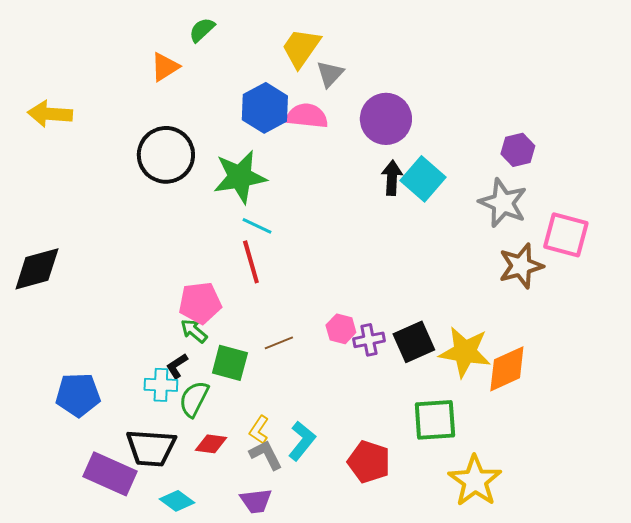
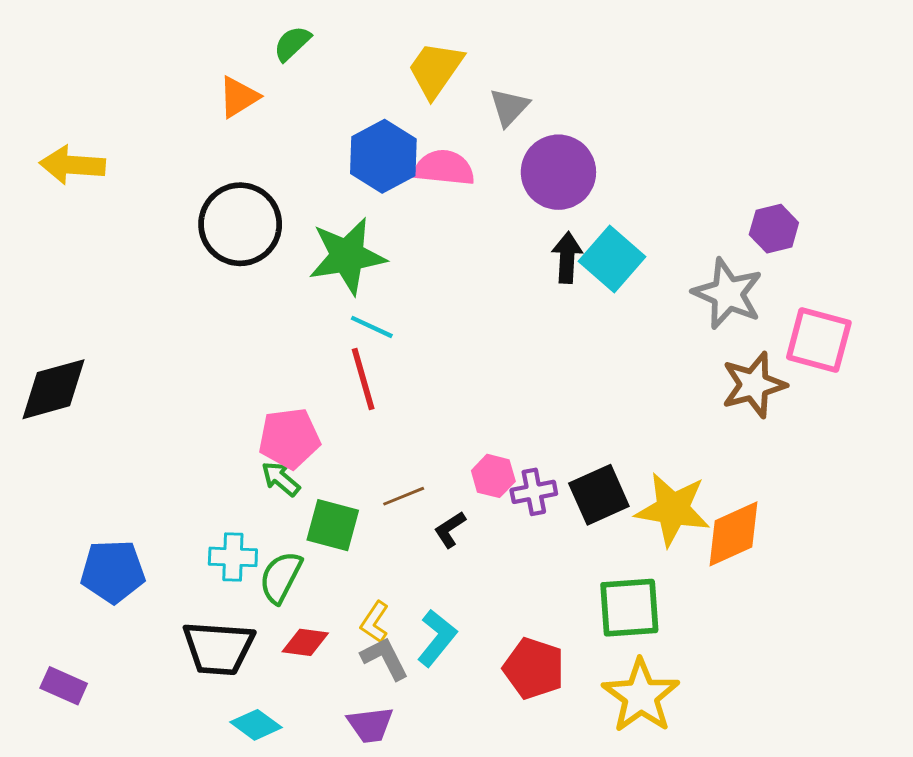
gray triangle: (330, 74) -> (509, 107), moved
purple hexagon: (518, 150) -> (774, 229), moved
black L-shape: (177, 366) -> (450, 529), moved
purple rectangle: (110, 474) -> (64, 686), moved, size x0.6
yellow star: (475, 481) -> (641, 696), moved

